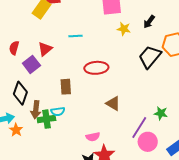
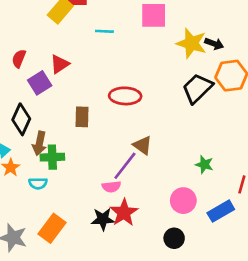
black arrow: (149, 22) -> (214, 44), moved, turned -112
yellow star: (124, 29) -> (191, 43), moved, size x1.6
cyan line: (76, 36) -> (104, 31), moved
cyan semicircle: (58, 111) -> (38, 183), moved
purple line: (139, 127) -> (125, 166), moved

